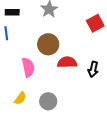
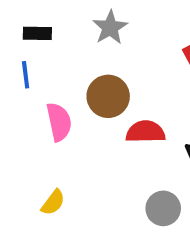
pink semicircle: (28, 67) -> (59, 122), moved
gray circle: (48, 101) -> (163, 208), moved

